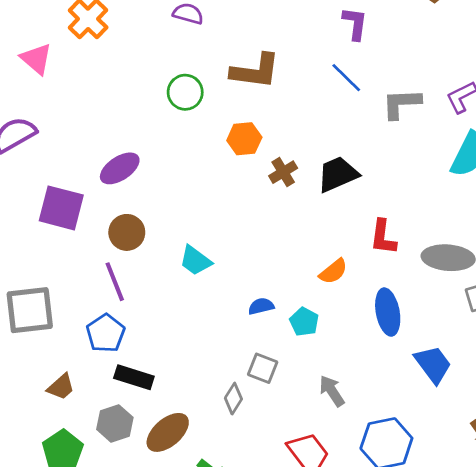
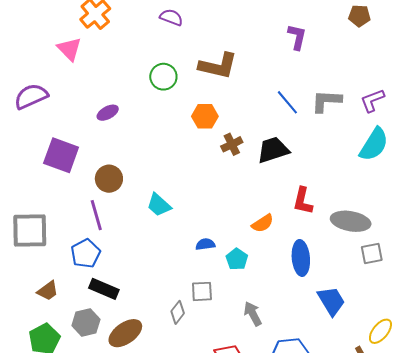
pink triangle: (36, 59) -> (69, 49), moved
blue line: (346, 78) -> (287, 102), moved
purple ellipse: (120, 168) -> (108, 113), moved, size x0.7
gray square: (263, 368) -> (202, 291), turned -30

